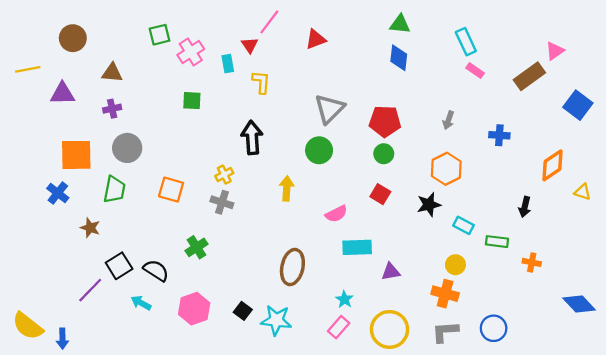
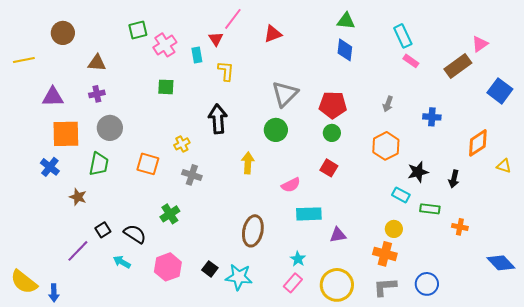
purple triangle: (62, 94) -> (53, 97), moved
yellow cross: (224, 175) -> (182, 144), moved
black star: (429, 205) -> (418, 172), moved
black square: (119, 266) -> (103, 230), size x0.7

